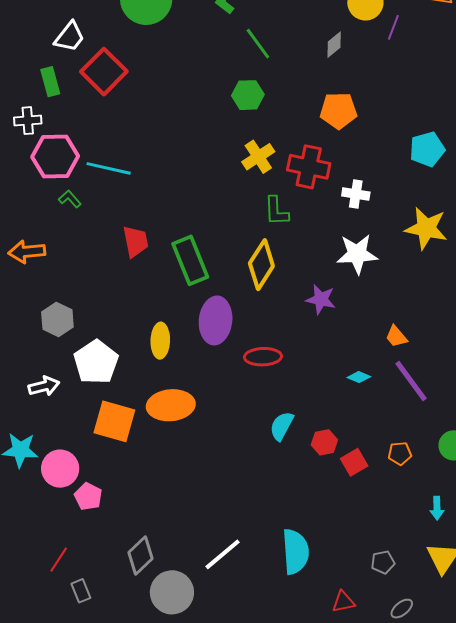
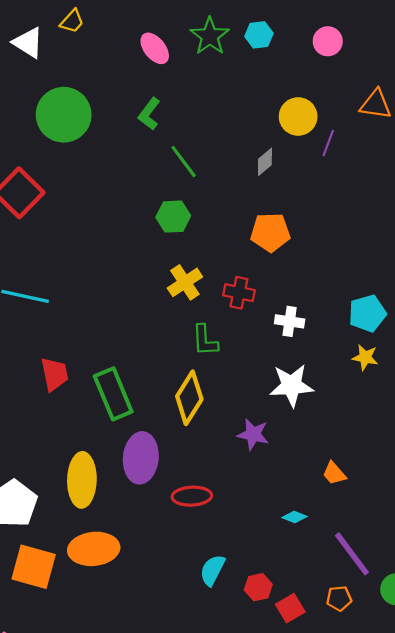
cyan pentagon: (427, 149) -> (367, 313), moved
red cross: (309, 167) -> (239, 293), size x0.7
yellow star: (426, 228) -> (365, 357), size x0.6
yellow ellipse: (160, 341) -> (82, 480), size x1.4
purple line: (411, 381) -> (352, 554), moved

